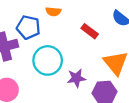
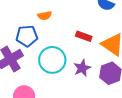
red rectangle: (90, 31) -> (84, 36), moved

